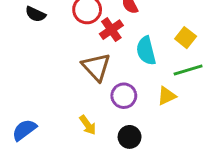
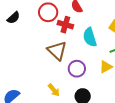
black semicircle: (35, 14) -> (13, 18), turned -64
red cross: (111, 30) -> (65, 25), turned -35

